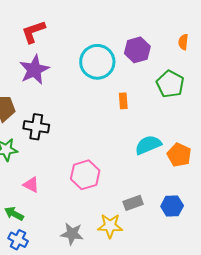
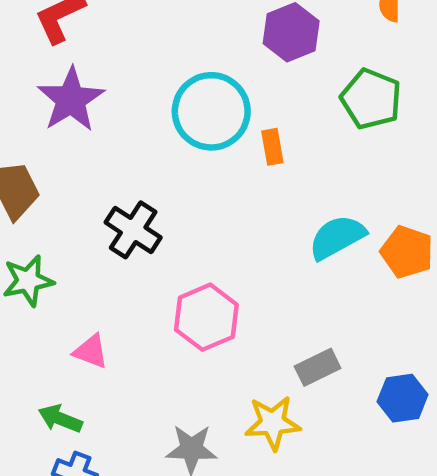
cyan circle: (97, 62) -> (211, 111), moved
black cross: (36, 127) -> (133, 230), moved, turned 30
blue hexagon: (172, 206) -> (403, 398), moved

